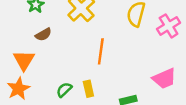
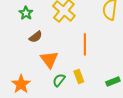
orange triangle: (24, 60) -> (49, 59), moved

